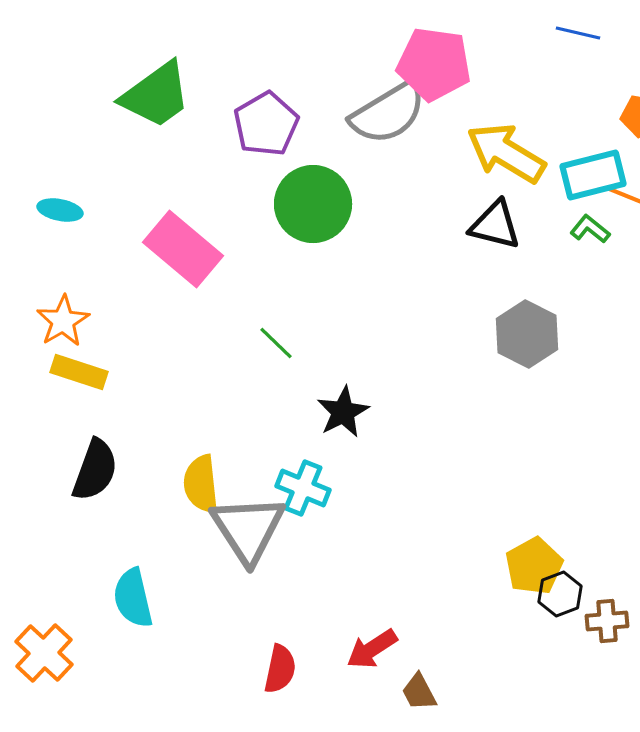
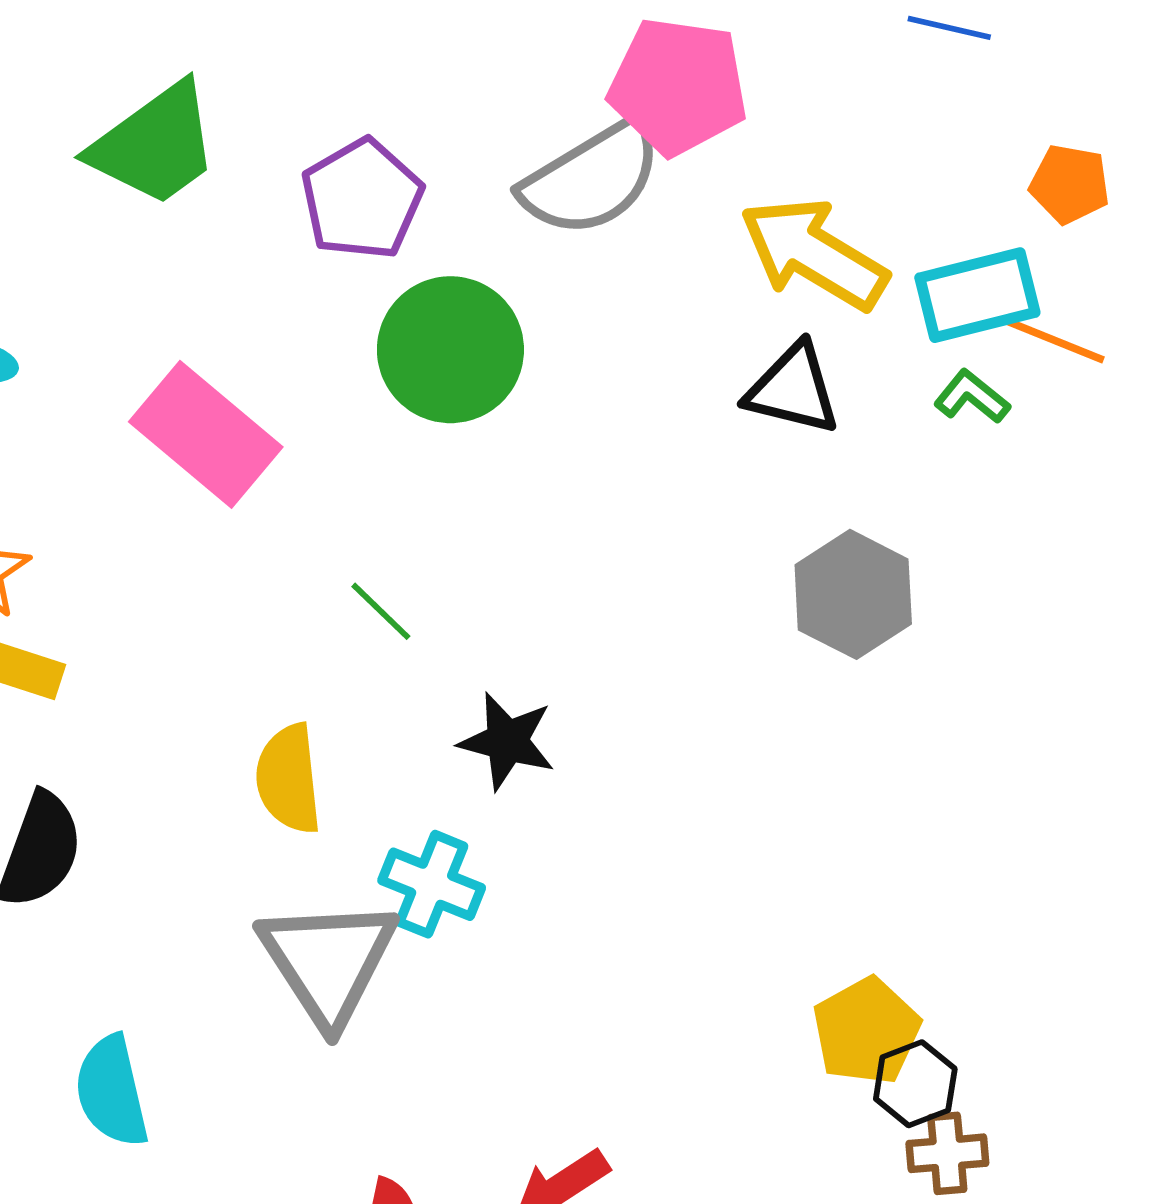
black star: (343, 412) -> (507, 741), turned -30
yellow semicircle: (201, 484) -> (289, 779), moved
brown cross: (607, 621) -> (947, 1153), moved

